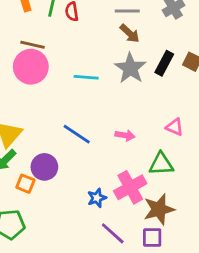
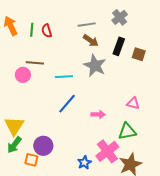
brown line: (32, 45) -> (35, 63), moved
black rectangle: (164, 63) -> (119, 46), moved
pink circle: (31, 67) -> (23, 75), size x0.6
blue line: (77, 134) -> (67, 104), moved, turned -75

